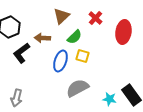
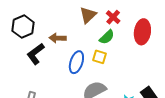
brown triangle: (61, 16) -> (88, 15), moved
green semicircle: (74, 37) -> (107, 37), moved

